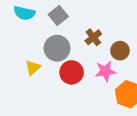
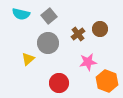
brown circle: (120, 51) -> (100, 29), moved
red circle: (72, 72) -> (59, 83), moved

